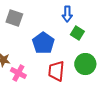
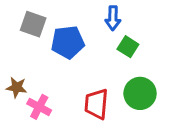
blue pentagon: (43, 43) -> (68, 42), moved, turned 30

